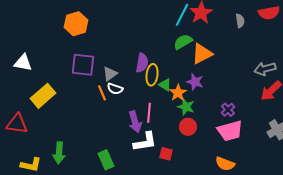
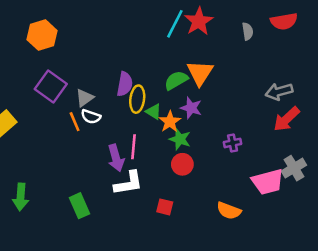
green semicircle: (183, 42) -> (176, 80), moved
orange triangle: (202, 54) -> (200, 73), turned -30
purple square: (83, 65) -> (51, 87), turned 30
purple cross: (228, 110) -> (233, 143), turned 32
pink trapezoid: (230, 131) -> (268, 182), moved
red square: (166, 154) -> (165, 207), moved

